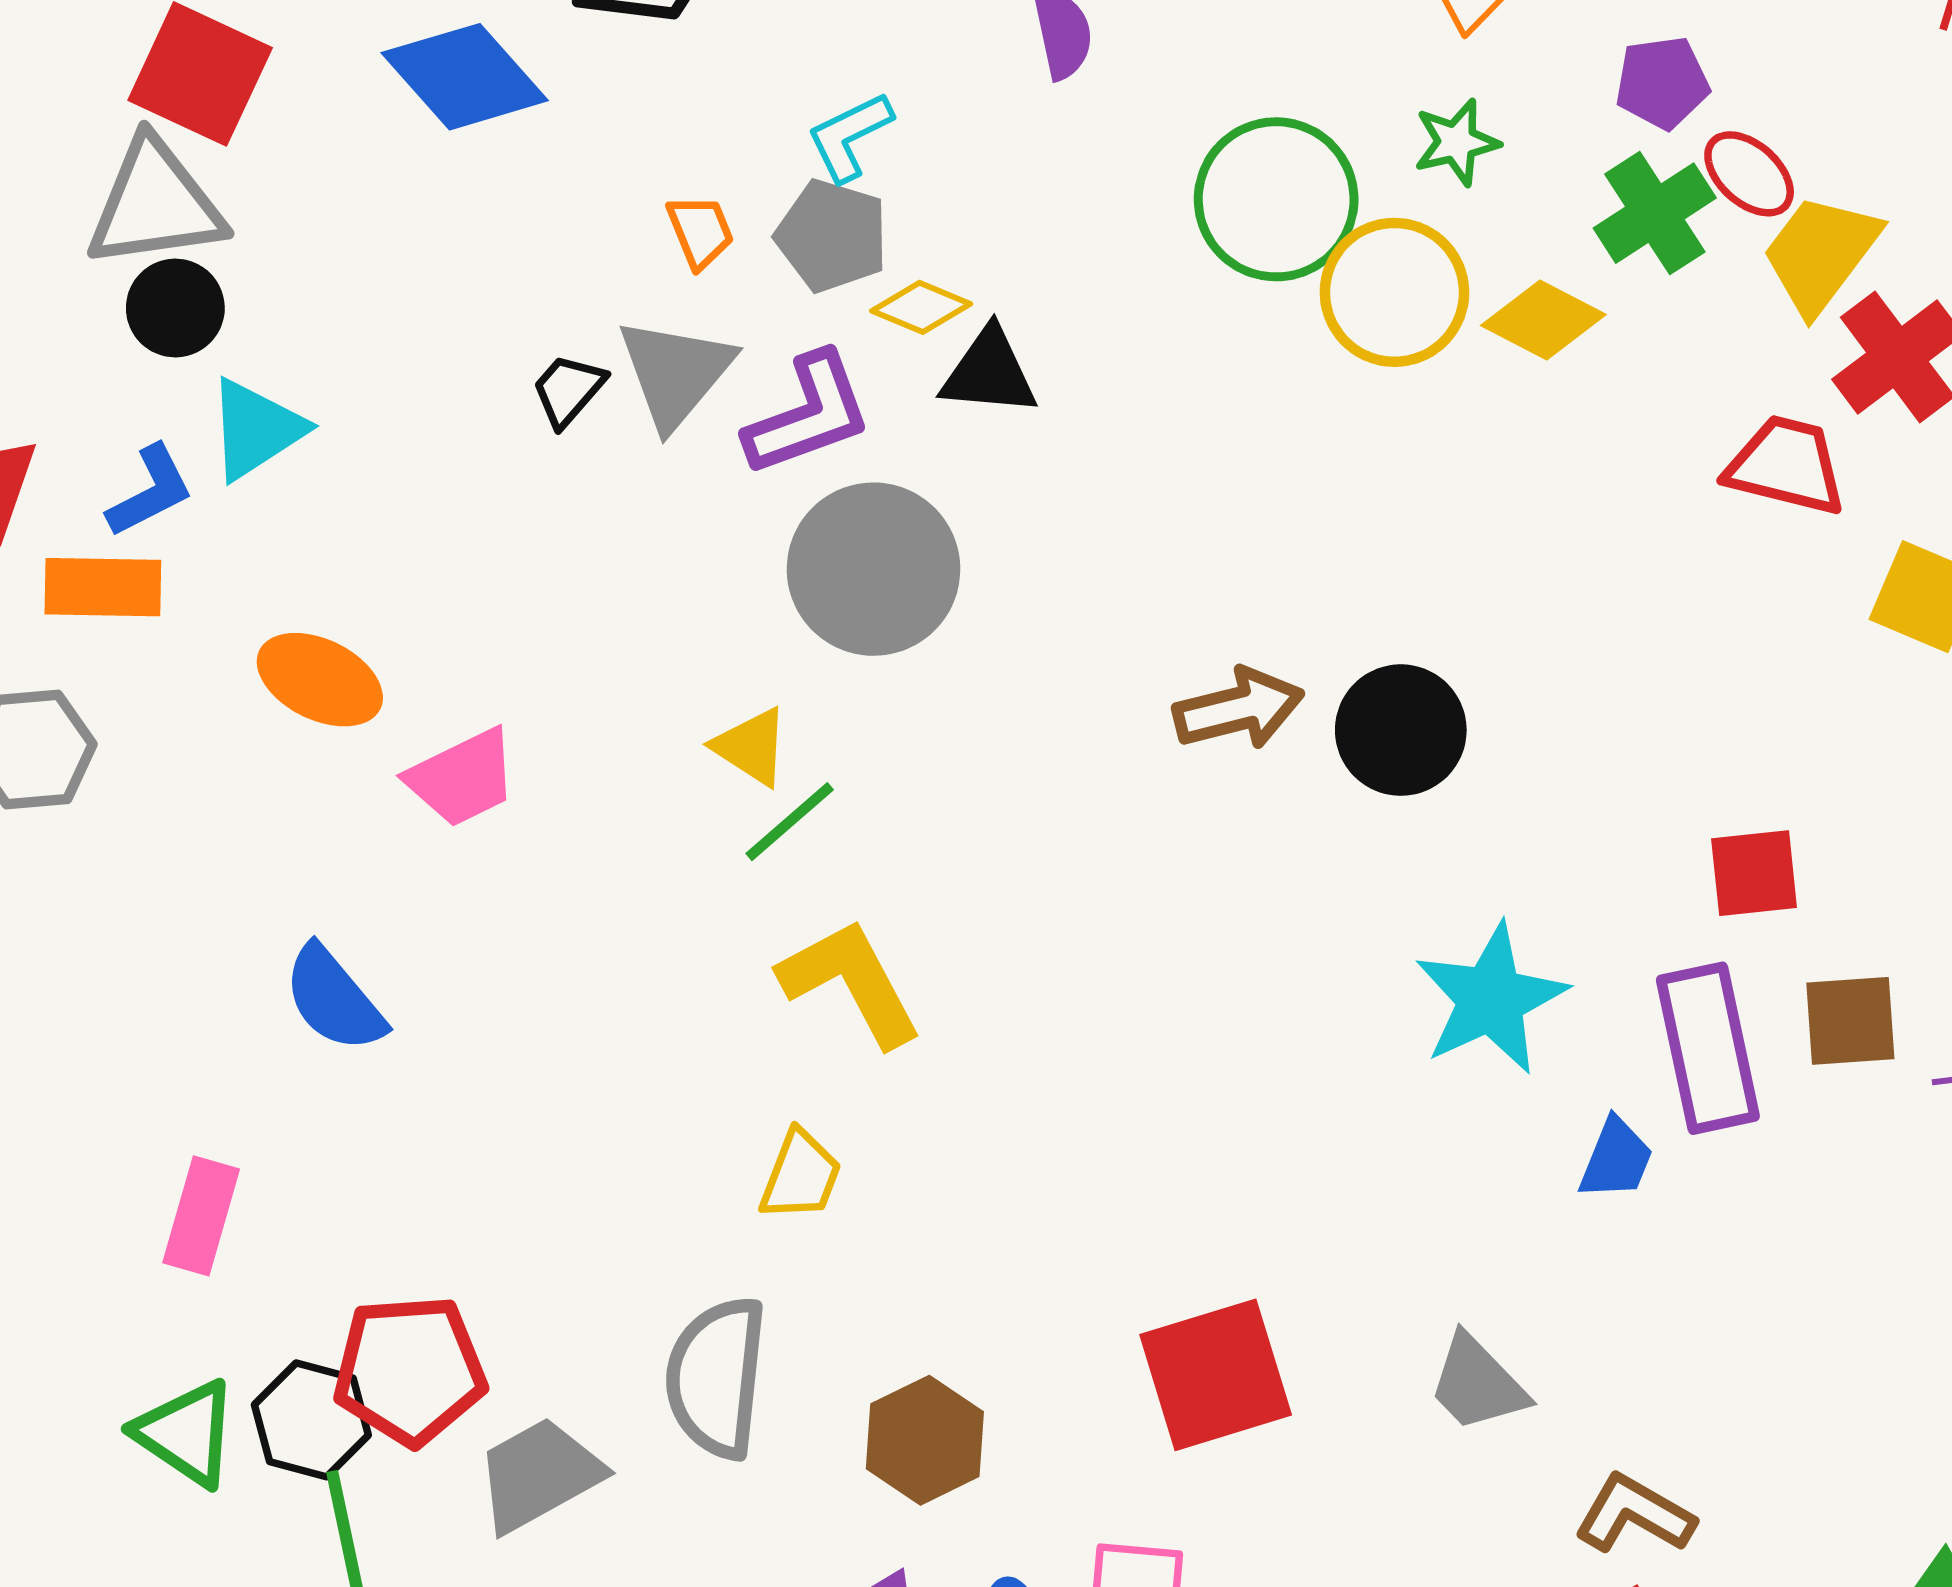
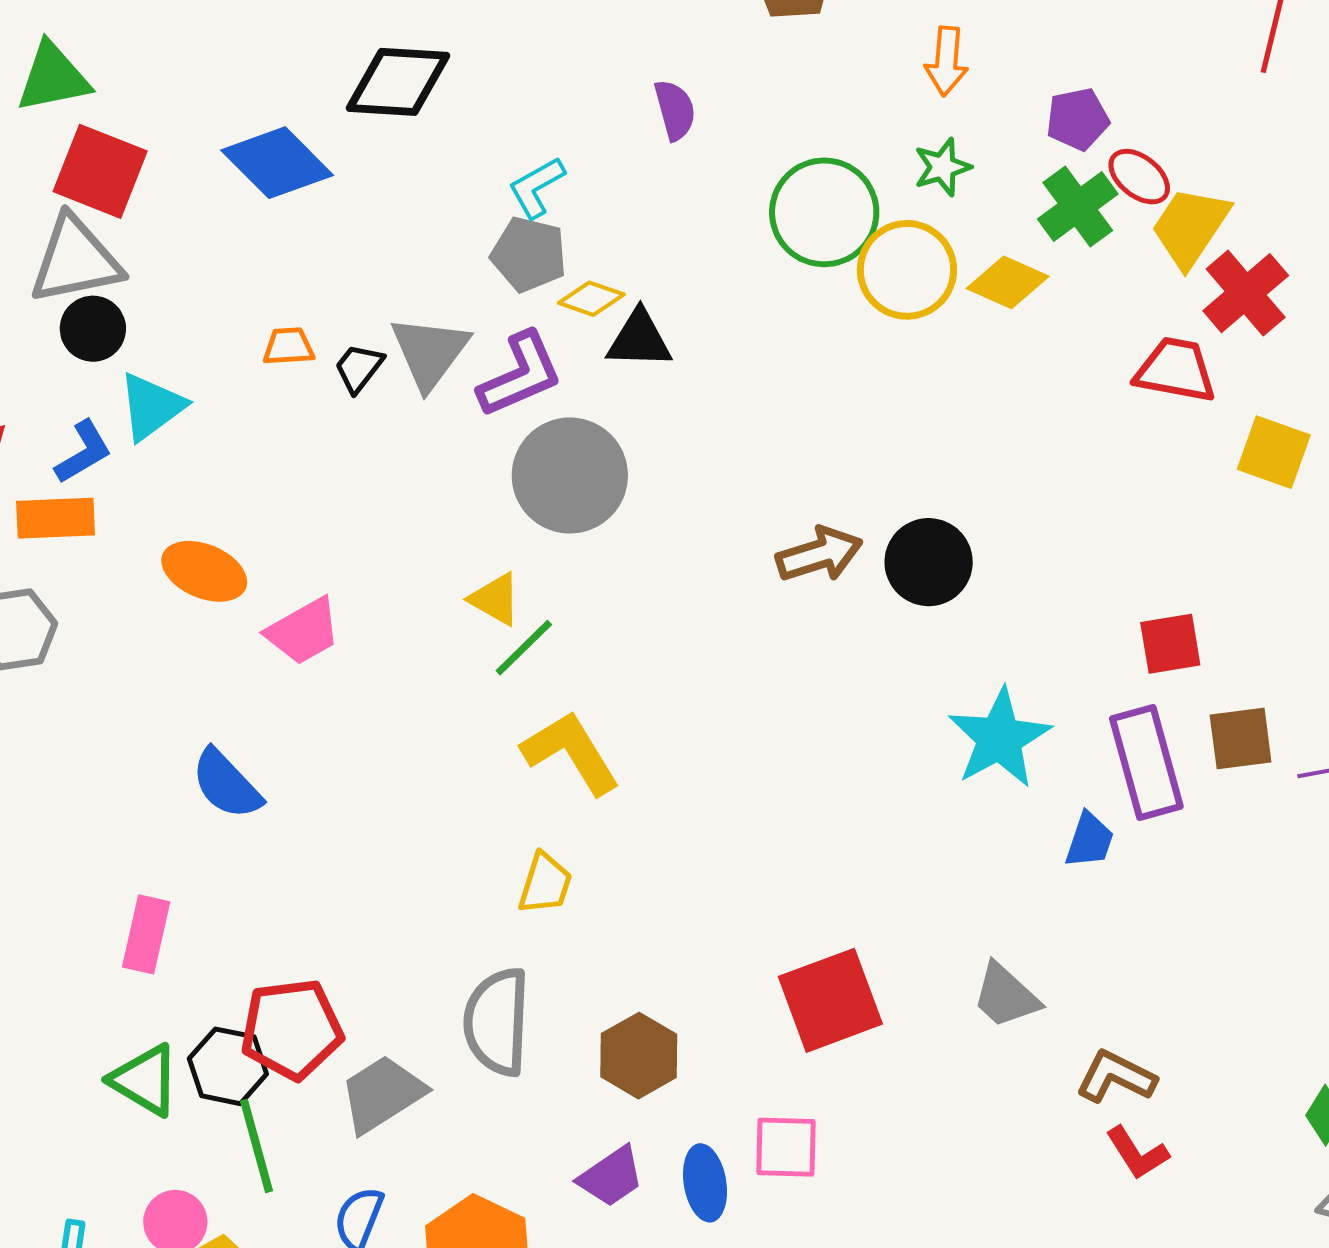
orange trapezoid: (700, 231) -> (288, 346), moved, turned -68

